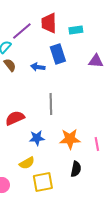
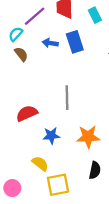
cyan rectangle: (76, 30) -> (95, 15), turned 72
blue arrow: (38, 67) -> (50, 43), moved
yellow semicircle: (27, 163) -> (40, 164), turned -112

